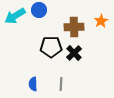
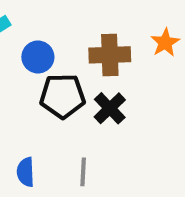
blue circle: (39, 10) -> (38, 57), moved

